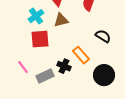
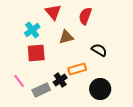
brown triangle: (61, 20) -> (66, 37), moved
orange rectangle: (81, 55) -> (77, 69), turned -66
black cross: (64, 66) -> (60, 80), turned 32

